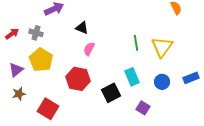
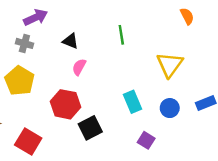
gray cross: (36, 33) -> (24, 43), moved
green line: (136, 43) -> (121, 35), moved
black square: (111, 93) -> (90, 128), moved

